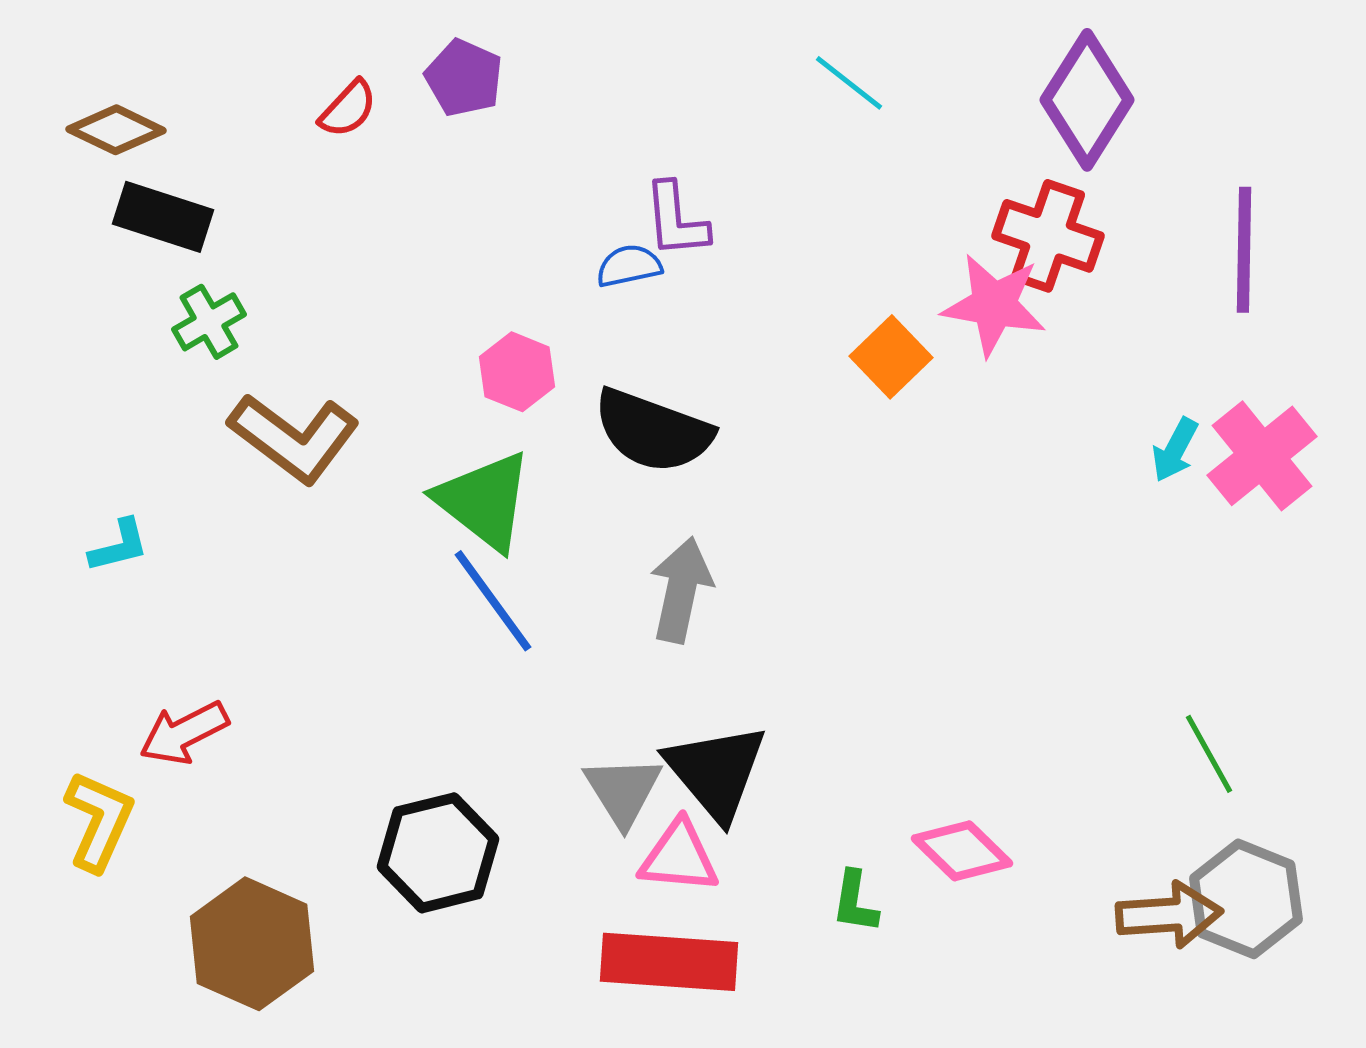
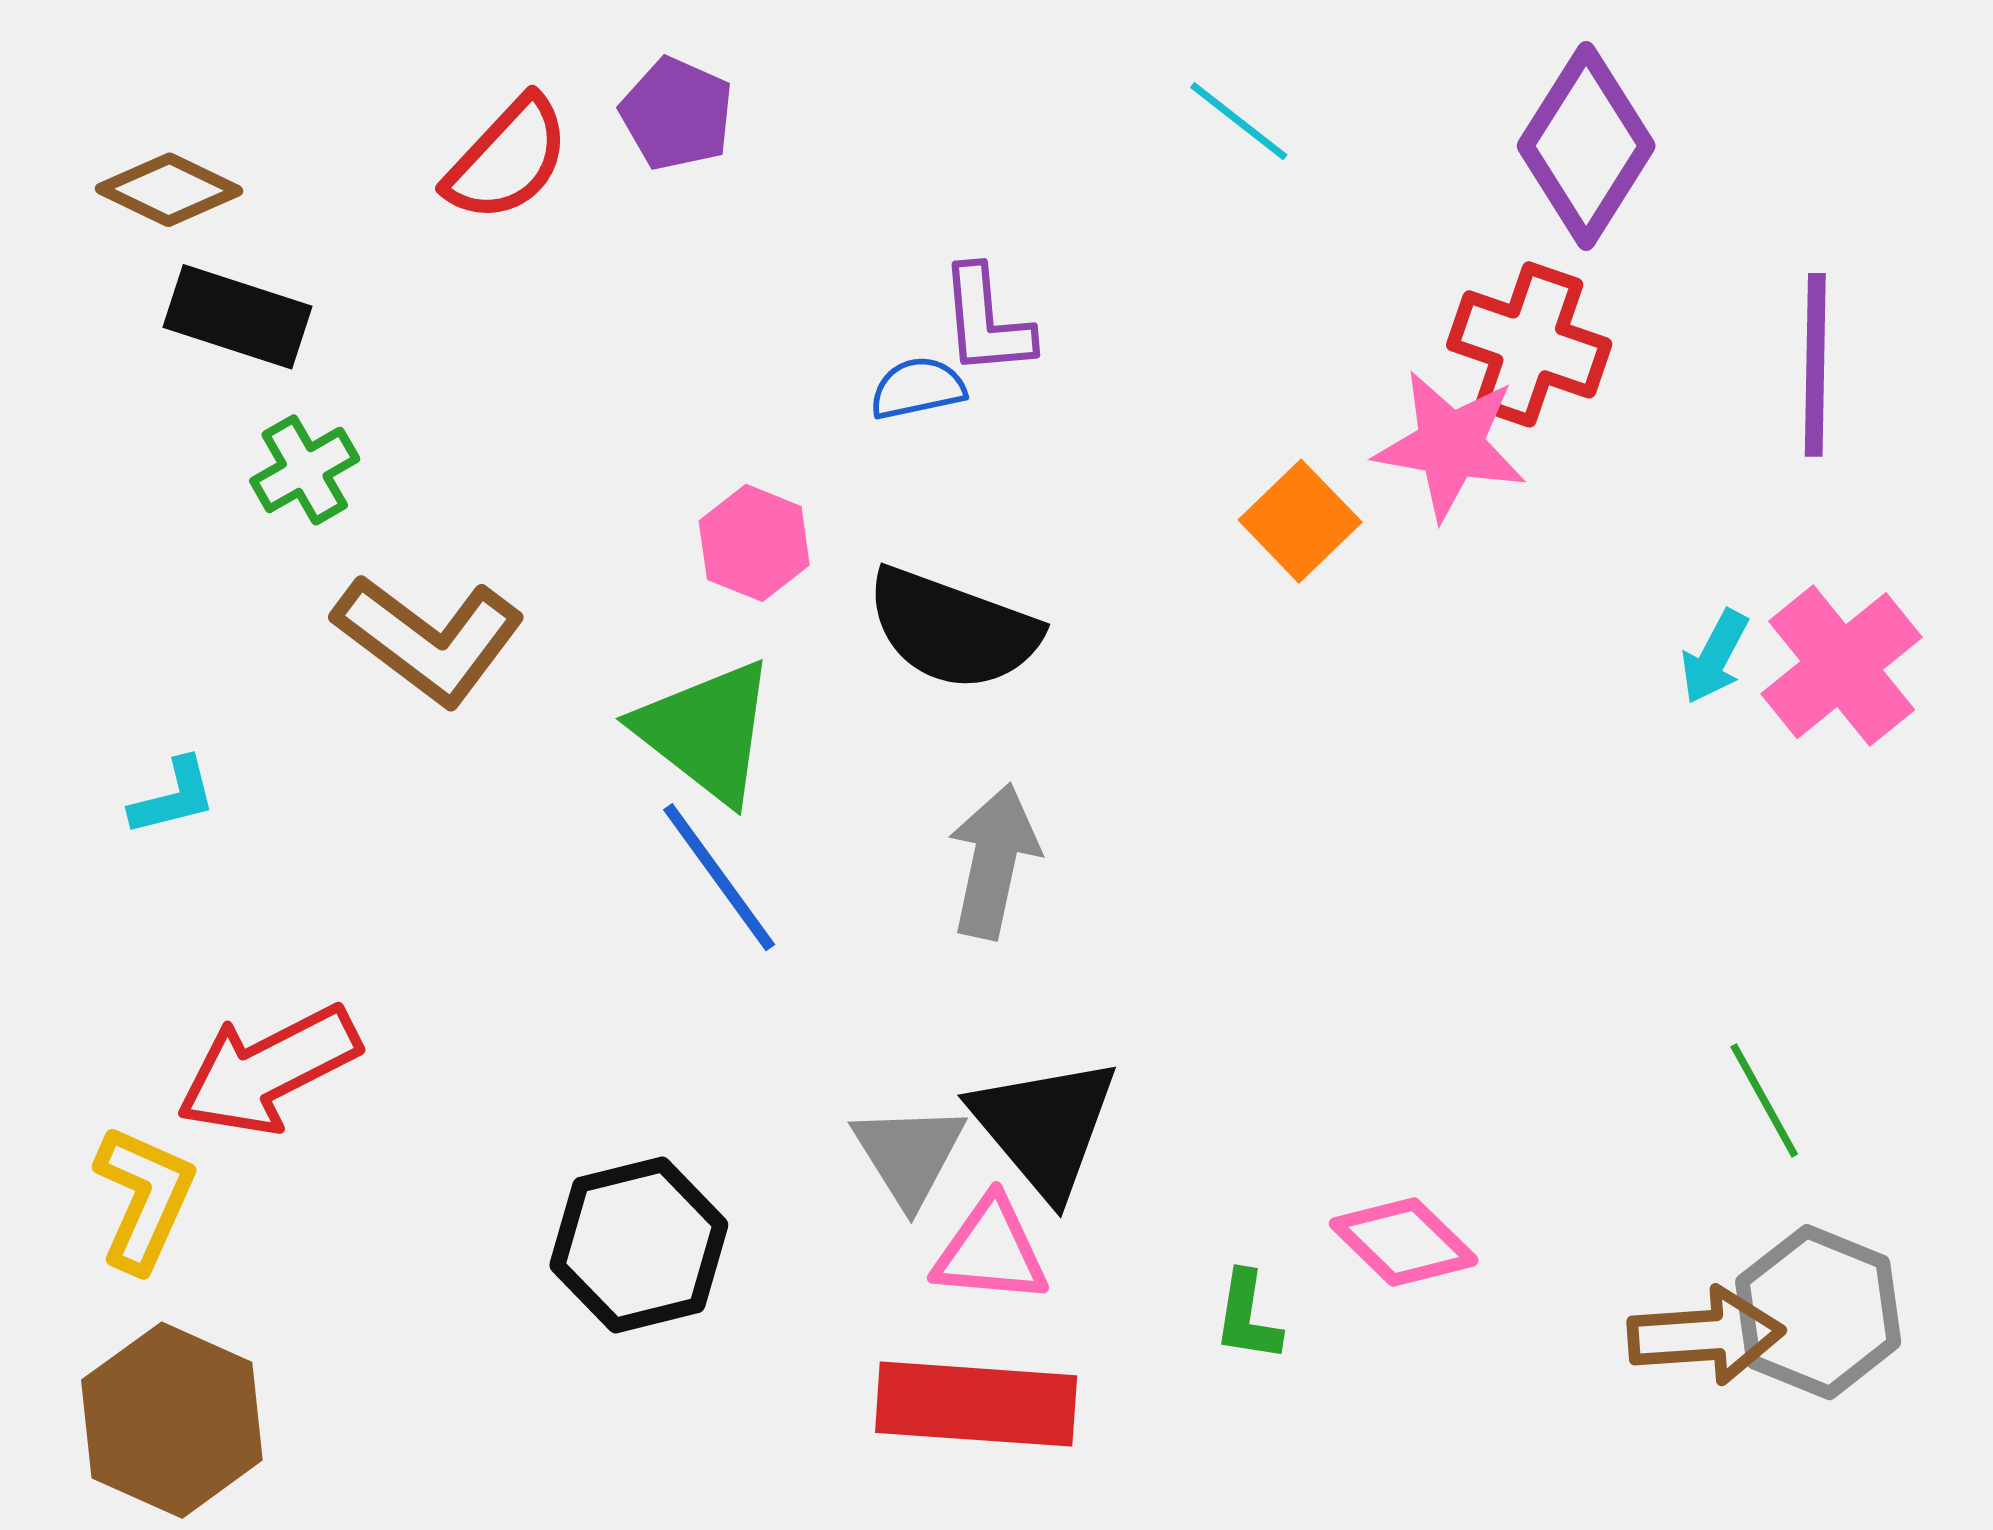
red semicircle: (348, 109) -> (508, 159), size x1.5
red arrow: (184, 733) -> (268, 1070), size x1.4
brown hexagon: (252, 944) -> (172, 1420), moved

